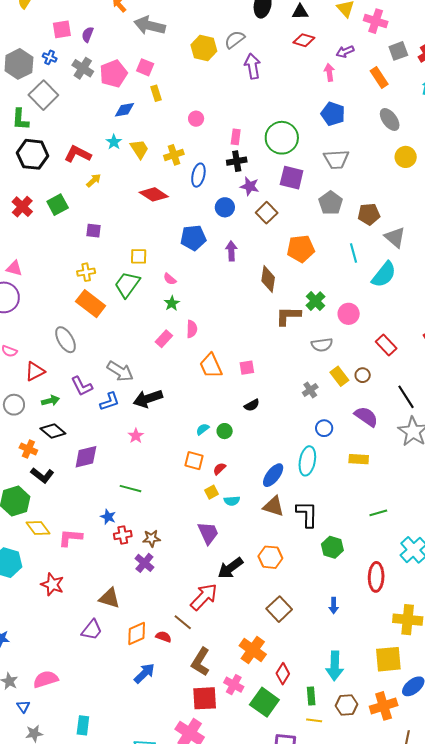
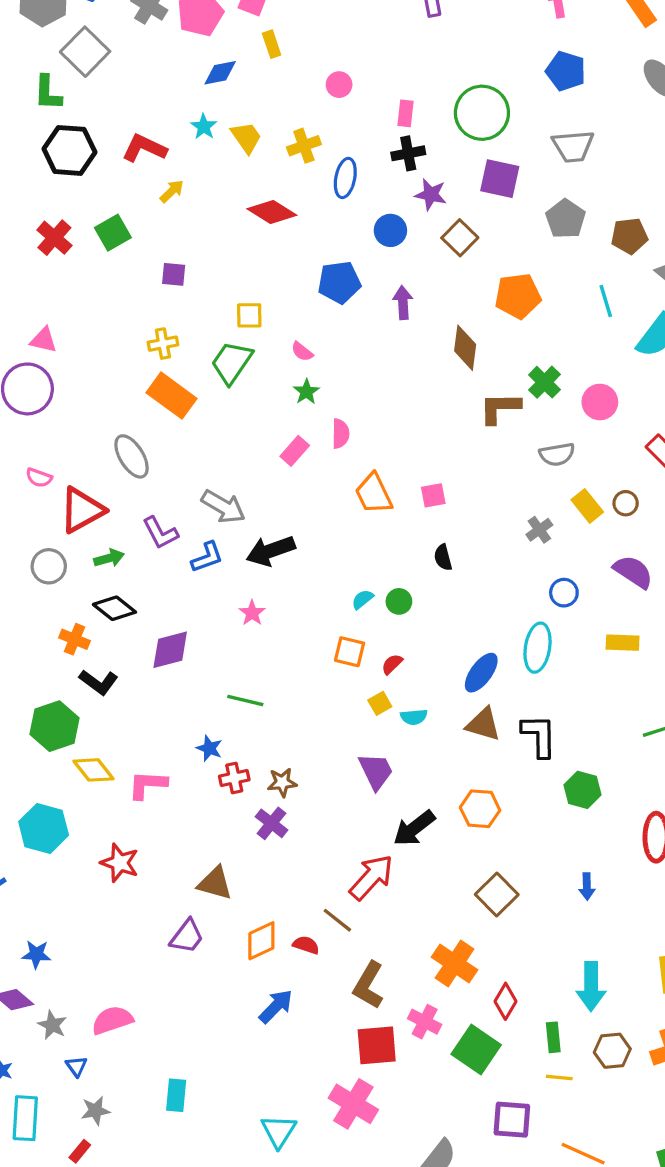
red triangle: (35, 371) -> (82, 510), size x1.4
black semicircle: (252, 405) -> (443, 557), turned 105

